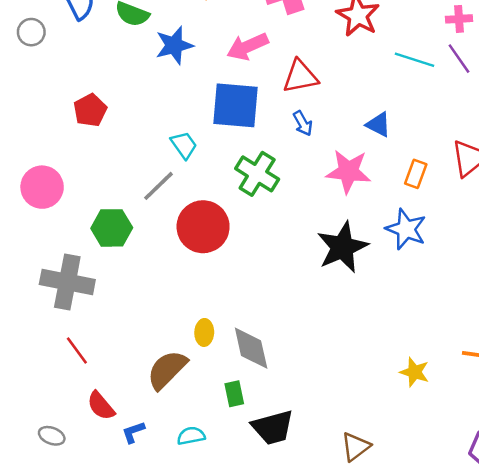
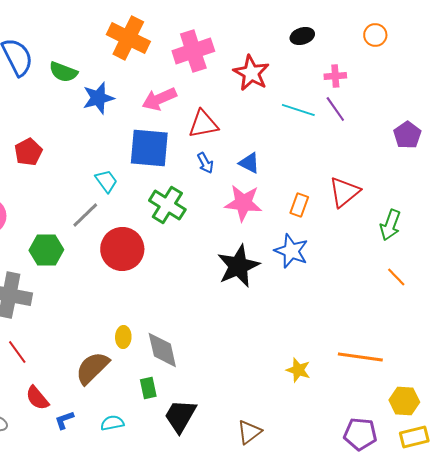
blue triangle: (378, 125) -> (249, 163), moved
black trapezoid: (273, 427) -> (180, 416), turned 135

